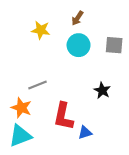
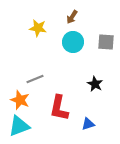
blue triangle: (85, 133) -> (88, 124), moved

